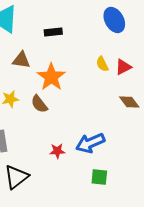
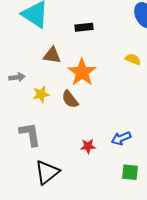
yellow semicircle: (102, 64) -> (133, 59), turned 140
blue arrow: (90, 143) -> (121, 138), size x0.7

